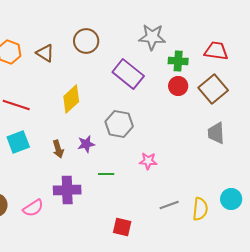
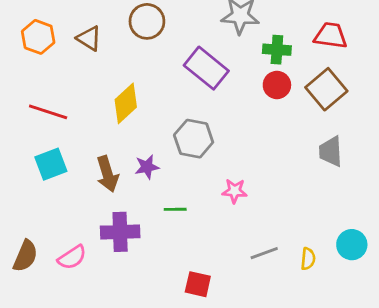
brown arrow: (58, 149) -> (107, 174), size x1.4
yellow semicircle: (200, 209) -> (308, 259), size x0.7

